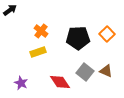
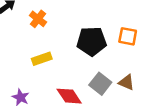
orange cross: (41, 31) -> (38, 19), moved
orange square: (107, 34) -> (128, 36), turned -35

